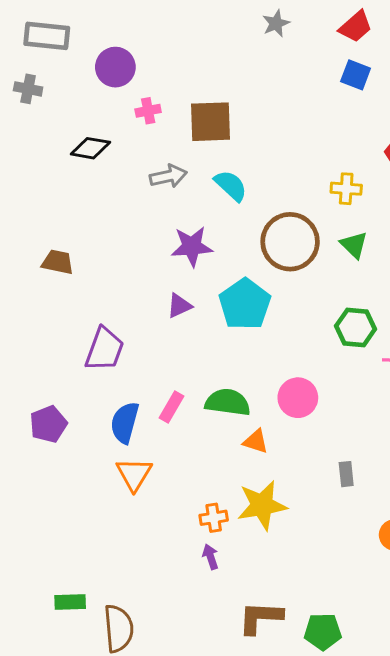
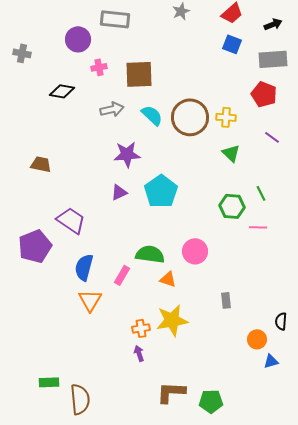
gray rectangle: (47, 36) -> (115, 19), moved
brown circle: (290, 242) -> (190, 117), moved
purple trapezoid: (104, 349) -> (71, 220), turned -76
pink rectangle: (172, 407) -> (122, 275), moved
purple pentagon: (48, 424) -> (35, 246), moved, size x1.4

